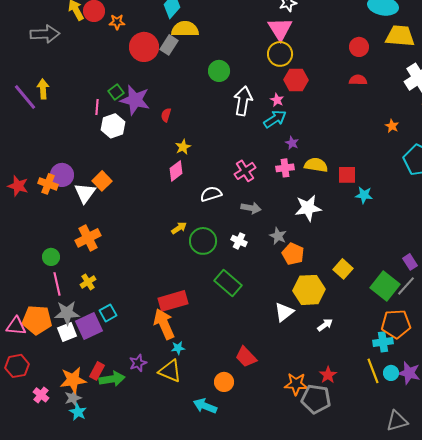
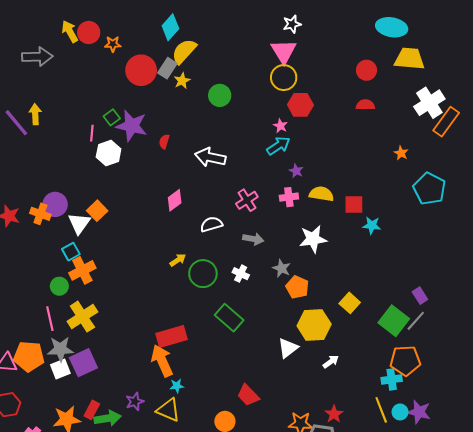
yellow semicircle: (185, 29) -> (184, 51), turned -48
white arrow: (243, 101) -> (210, 157), moved, turned -88
yellow star: (183, 147) -> (182, 81), moved
green circle: (51, 257) -> (59, 286), moved
yellow cross: (88, 282) -> (82, 317), size x1.8
cyan square: (108, 313) -> (71, 252), moved

